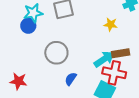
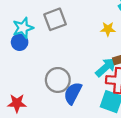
gray circle: (56, 53) -> (58, 80), moved
blue semicircle: (71, 79) -> (73, 93), size x1.5

